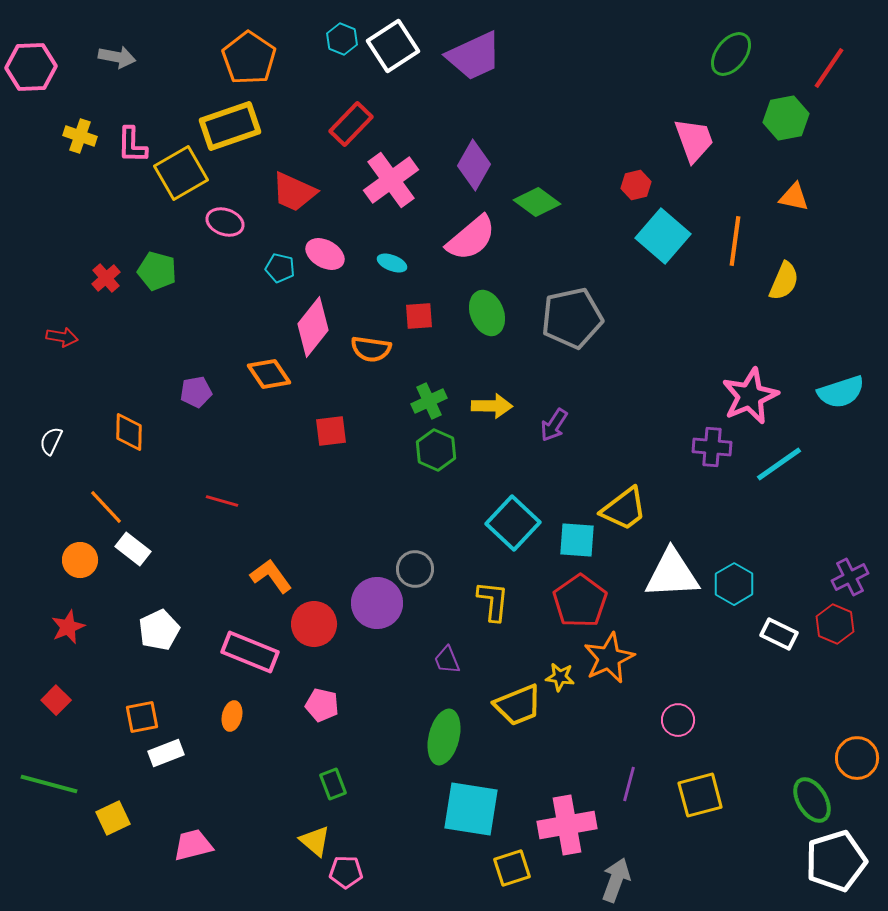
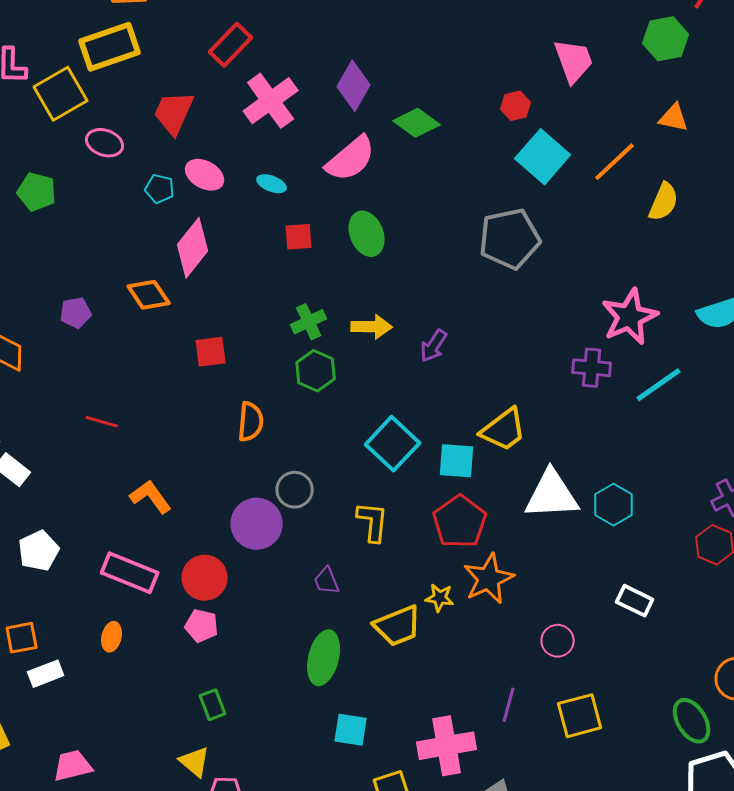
red trapezoid: (294, 192) -> (174, 113), turned 90
orange line: (735, 241) -> (615, 162), turned 39
gray pentagon: (572, 318) -> (510, 239), moved
orange semicircle: (371, 349) -> (251, 422), moved, turned -93
red circle: (314, 624) -> (205, 578), moved
white rectangle: (779, 634) -> (635, 601), moved
cyan square: (471, 809) -> (351, 730), size x0.6

